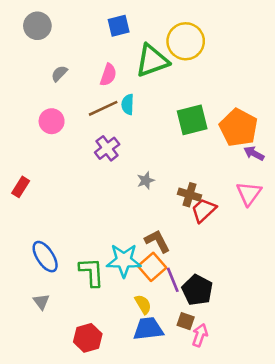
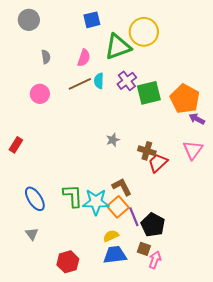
gray semicircle: (59, 73) -> (46, 57), turned 128
purple cross: (107, 148) -> (127, 81), moved
green L-shape: (92, 272) -> (73, 196), moved
yellow semicircle: (143, 304) -> (111, 236), turned -84

